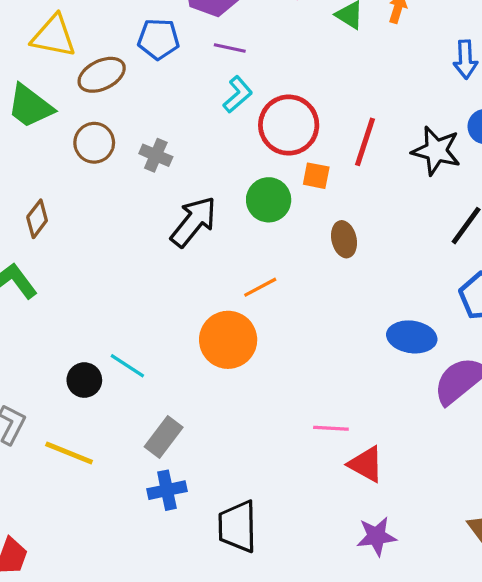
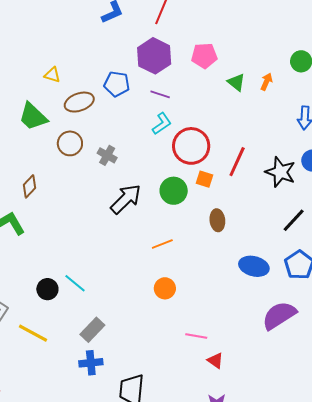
yellow triangle: (54, 36) -> (52, 75), size x0.6
blue ellipse: (412, 337) -> (254, 266), moved
orange circle: (228, 340) -> (165, 288), moved, size x0.6
red triangle: (366, 464) -> (215, 361), size x0.7

